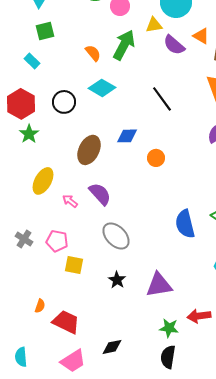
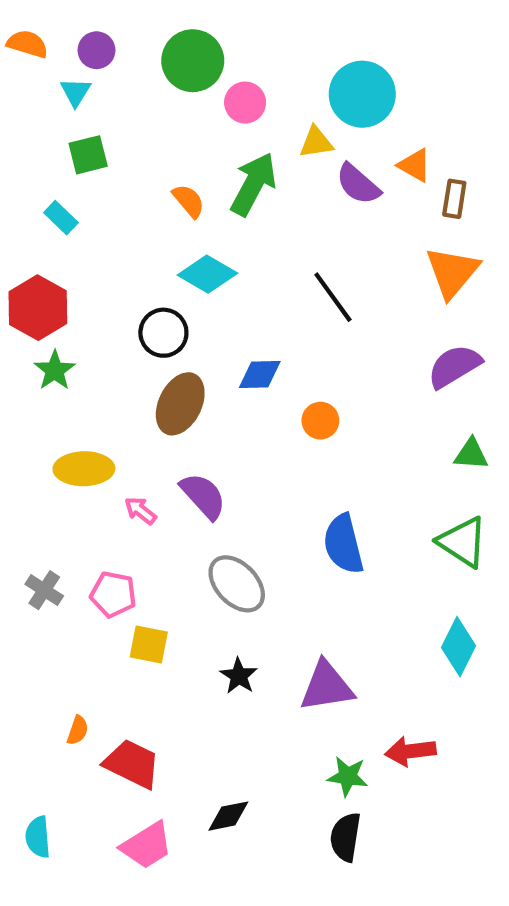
black circle: (64, 102) -> (163, 333), moved
yellow ellipse: (43, 181) -> (84, 469), turned 60
blue semicircle: (185, 224) -> (343, 544), moved

